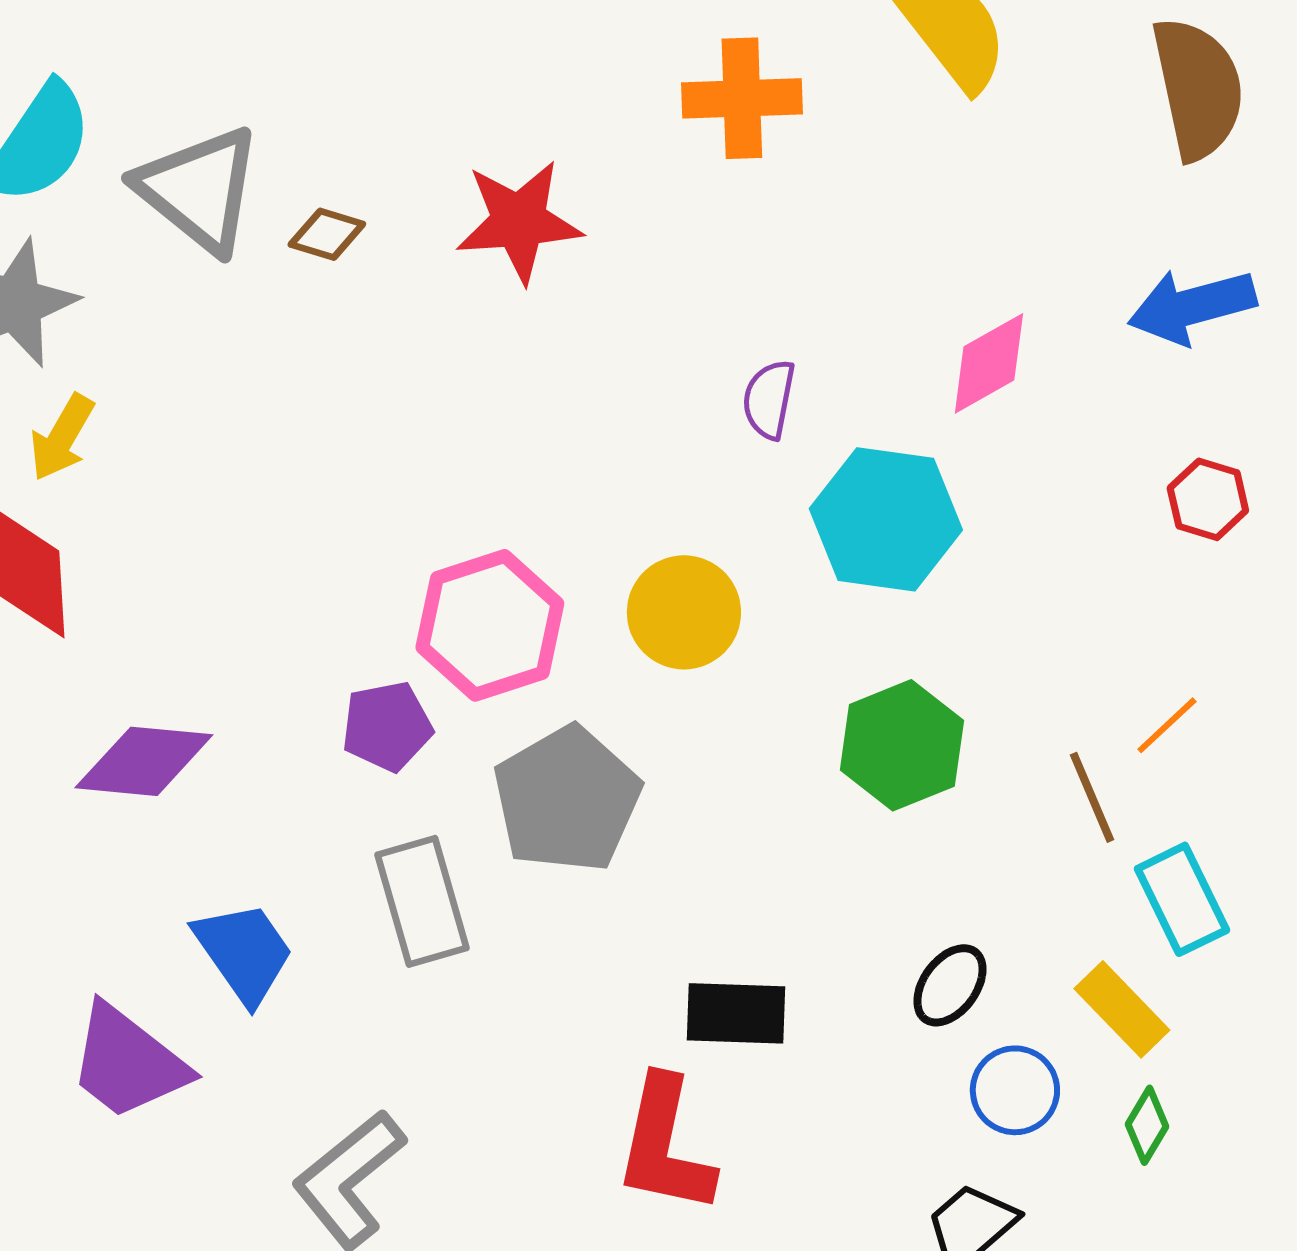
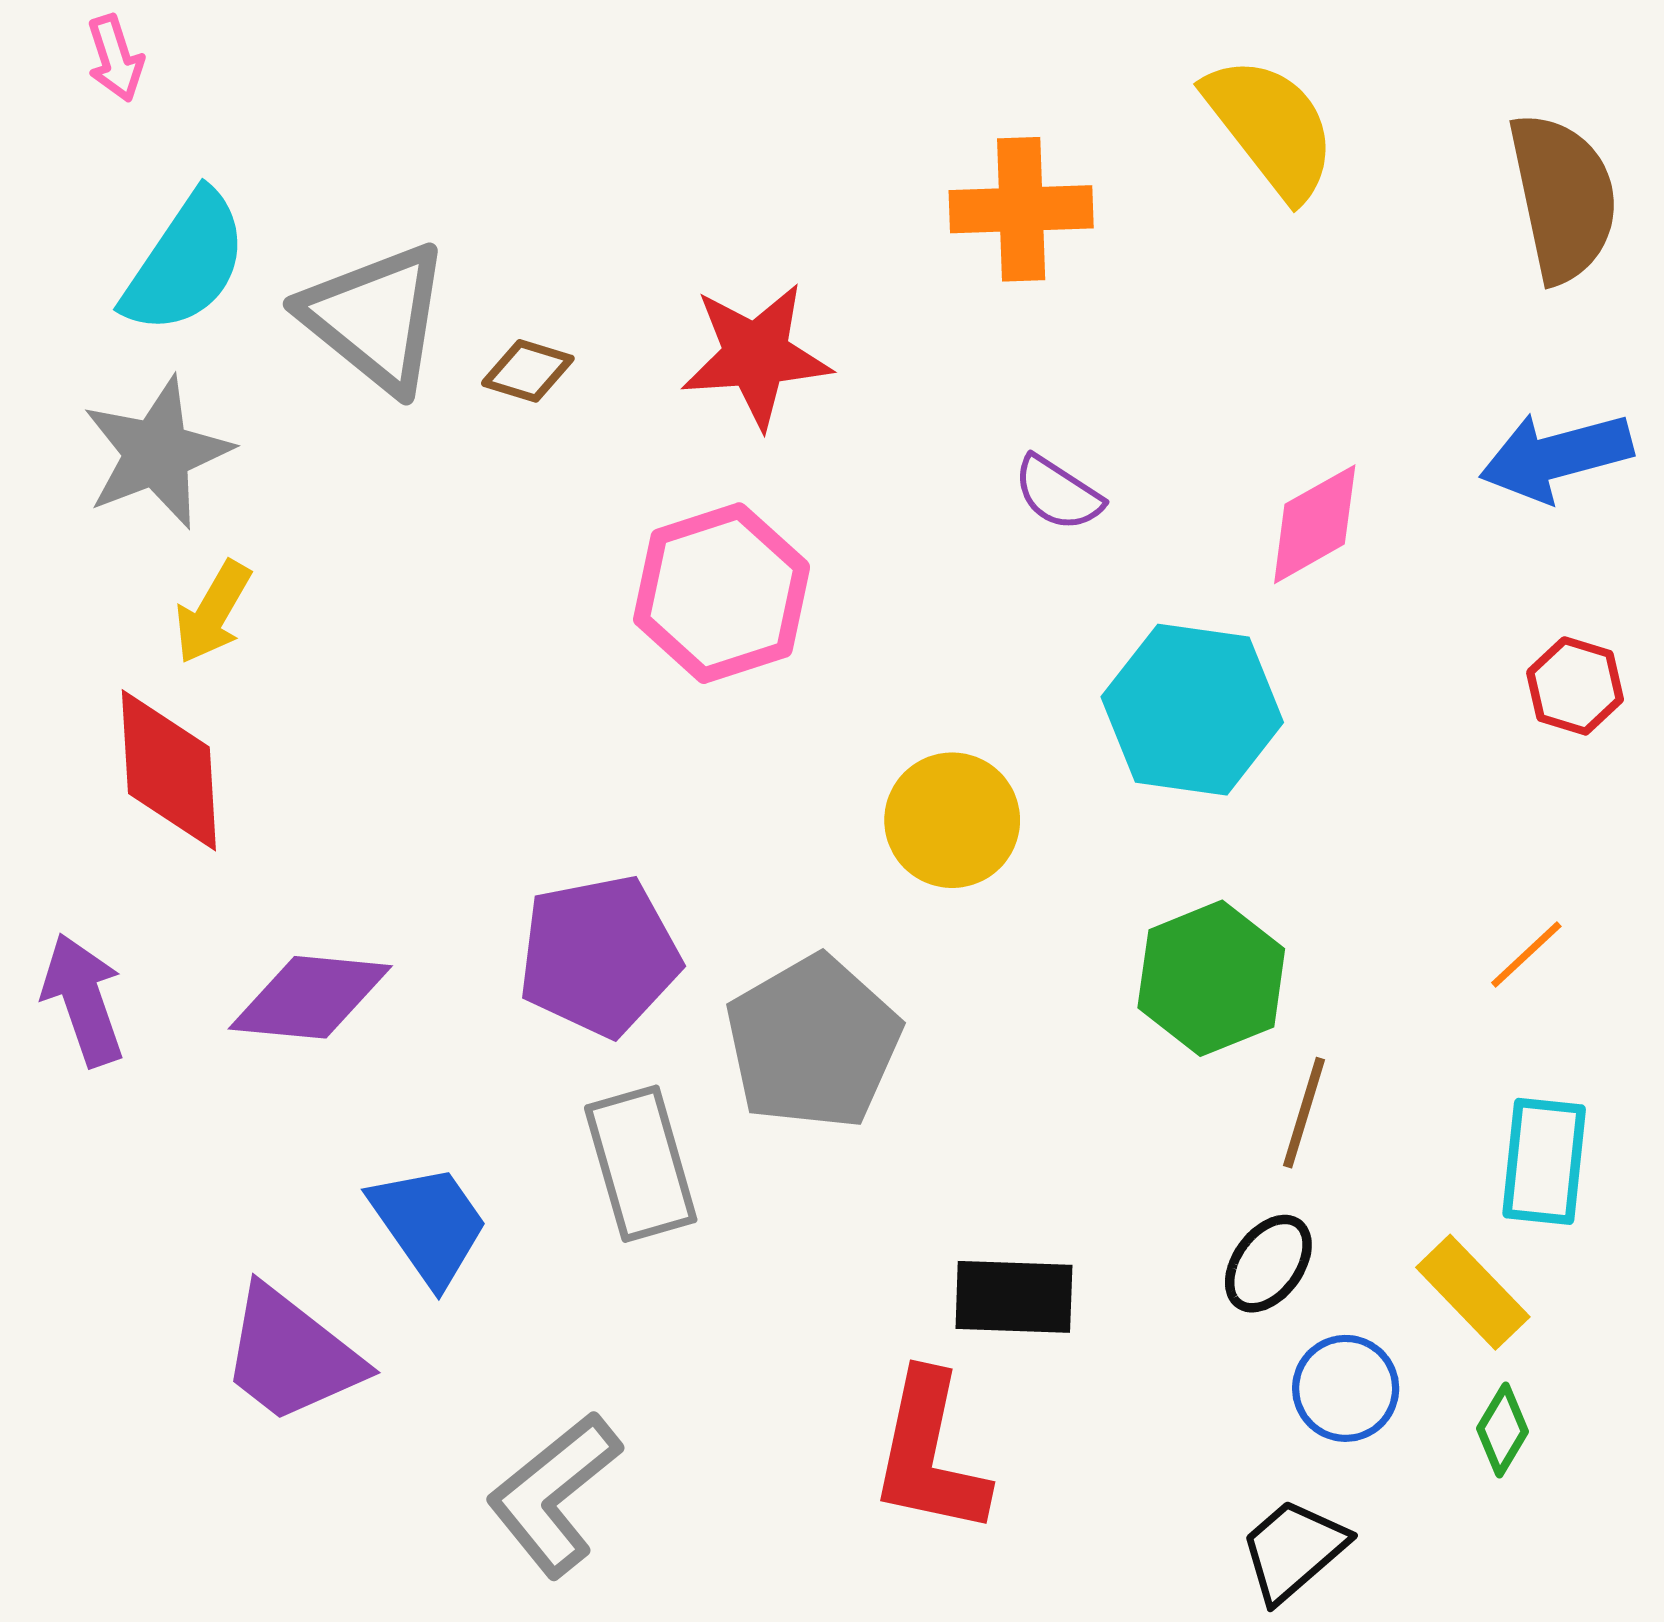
purple semicircle: (769, 399) -> (1058, 493), moved, turned -68
pink hexagon: (490, 625) -> (722, 593), moved
purple pentagon: (387, 726) -> (599, 956), size x1.5
brown line: (1092, 797) -> (1304, 1113), moved, turned 40
cyan rectangle: (1182, 899) -> (1544, 1161), turned 32

